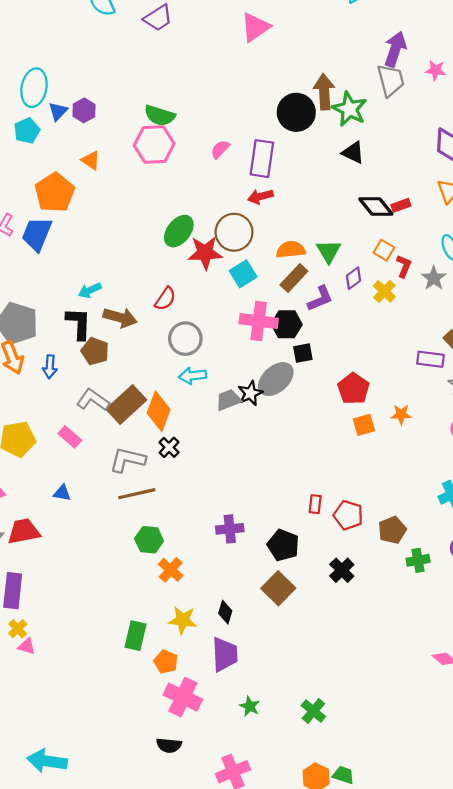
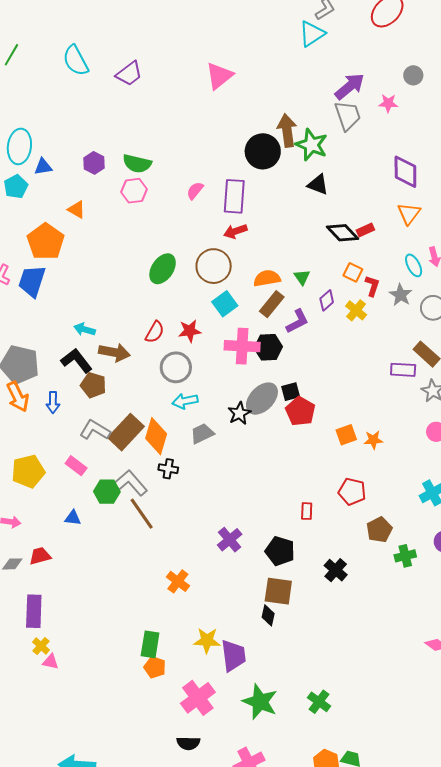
purple arrow: (395, 49) -> (350, 86), turned 36
purple hexagon: (84, 110) -> (94, 163), moved
blue triangle: (58, 111) -> (43, 167), turned 42
pink hexagon: (154, 145) -> (134, 191), size x0.7
green triangle: (329, 251) -> (302, 277), size x0.7
red star: (205, 253) -> (190, 331), moved, size x0.7
cyan arrow: (90, 290) -> (85, 329), turned 45
black L-shape: (79, 323) -> (77, 361), turned -36
black square: (303, 353) -> (291, 392), moved
red pentagon: (353, 389) -> (300, 411), moved
gray trapezoid: (228, 400) -> (202, 434), moved
orange star: (401, 414) -> (373, 440), moved
black cross: (169, 447) -> (168, 469), turned -30
gray L-shape: (127, 460) -> (131, 483), turned 40
brown line: (137, 494) -> (142, 514), turned 72
red pentagon: (348, 515) -> (352, 492), moved
purple cross: (230, 529) -> (230, 540), turned -30
red trapezoid: (24, 531) -> (40, 556), size x0.7
green hexagon: (149, 540) -> (107, 492), moved
brown square: (278, 588) -> (278, 591), turned -32
black diamond: (225, 612) -> (268, 615), moved
yellow star: (183, 620) -> (207, 640), moved
orange pentagon: (166, 662) -> (155, 667), moved
pink cross: (183, 697) -> (198, 698), turned 32
green star: (250, 706) -> (260, 702), size x1.8

